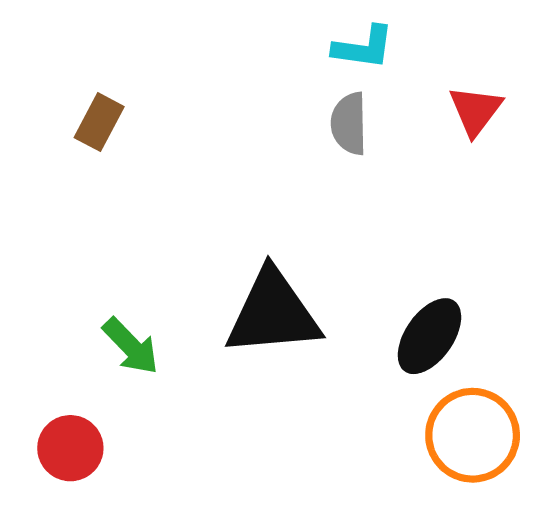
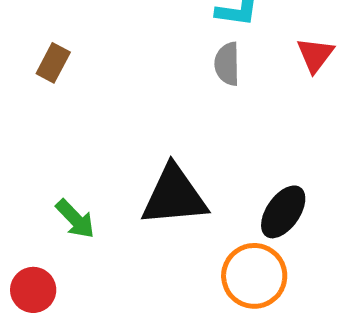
orange circle: (473, 435) -> (254, 276), moved

